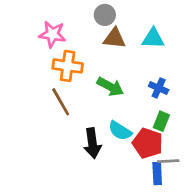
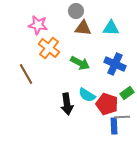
orange cross: (68, 66) -> (49, 48), turned 30
blue cross: (159, 88) -> (115, 64), size x1.5
brown line: (61, 102) -> (26, 74), moved
green rectangle: (161, 121) -> (127, 93), moved, turned 32

